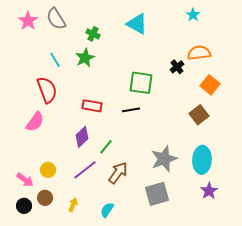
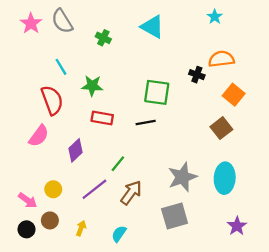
green star: (85, 58) -> (92, 86), moved, turned 30
black cross: (177, 67) -> (197, 75), turned -32
purple diamond: (82, 137) -> (75, 150), moved
purple star: (209, 191) -> (237, 226), moved

